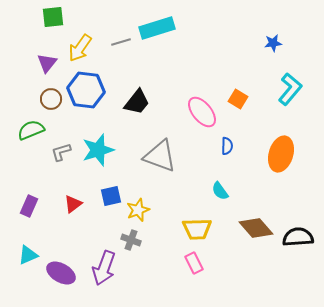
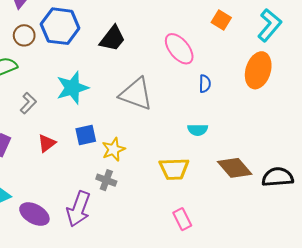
orange square: (238, 99) -> (221, 20), moved
gray L-shape: (61, 152) -> (28, 103), moved, turned 150
orange ellipse: (281, 154) -> (258, 70), moved
cyan semicircle: (220, 191) -> (198, 130), turned -54
pink rectangle: (194, 263) -> (182, 219), moved

